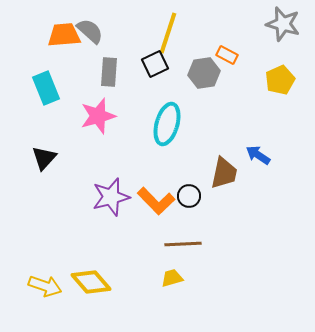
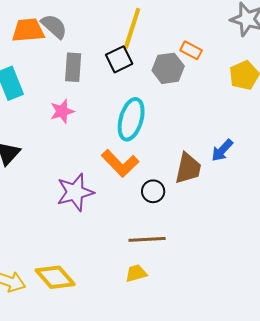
pink star: (98, 116) -> (62, 111), size x0.7
blue arrow: (258, 155) -> (222, 150), turned -80
orange L-shape: (156, 201) -> (120, 163), moved

